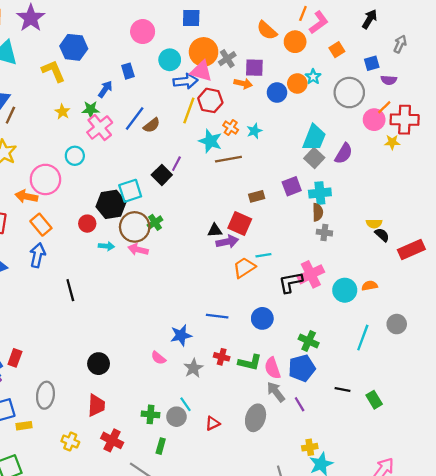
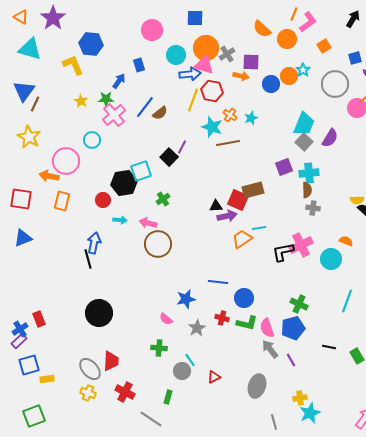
brown rectangle: (257, 196) -> (253, 190), moved, size x1.5
orange rectangle: (41, 225) -> (62, 201), turned 54
brown circle: (135, 227) -> (158, 244), moved
blue arrow: (38, 255) -> (94, 243), moved
orange semicircle: (370, 286) -> (346, 241), moved, turned 32
blue circle: (262, 318) -> (244, 298), moved
red rectangle: (15, 358) -> (39, 319), turned -42
black circle: (99, 364) -> (99, 313), moved, size x1.4
gray ellipse: (45, 395) -> (90, 369), moved, turned -50
green cross: (150, 414) -> (159, 348), moved
gray ellipse: (256, 418) -> (257, 386), moved

